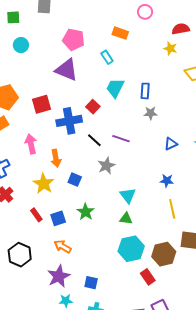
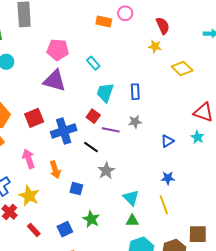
red semicircle: (181, 29) -> (163, 26), turned 84
orange rectangle: (120, 33) -> (104, 21), moved
red square: (93, 107) -> (93, 116), moved
gray star: (151, 113) -> (135, 122), moved
purple line: (121, 139) -> (111, 130), moved
yellow star: (44, 184) -> (29, 196), moved
yellow line: (172, 209) -> (164, 205), moved
red rectangle: (36, 215) -> (34, 230), moved

